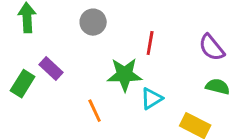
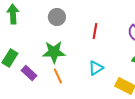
purple rectangle: (51, 69) -> (29, 73), moved
green star: (125, 75) -> (54, 52), moved

